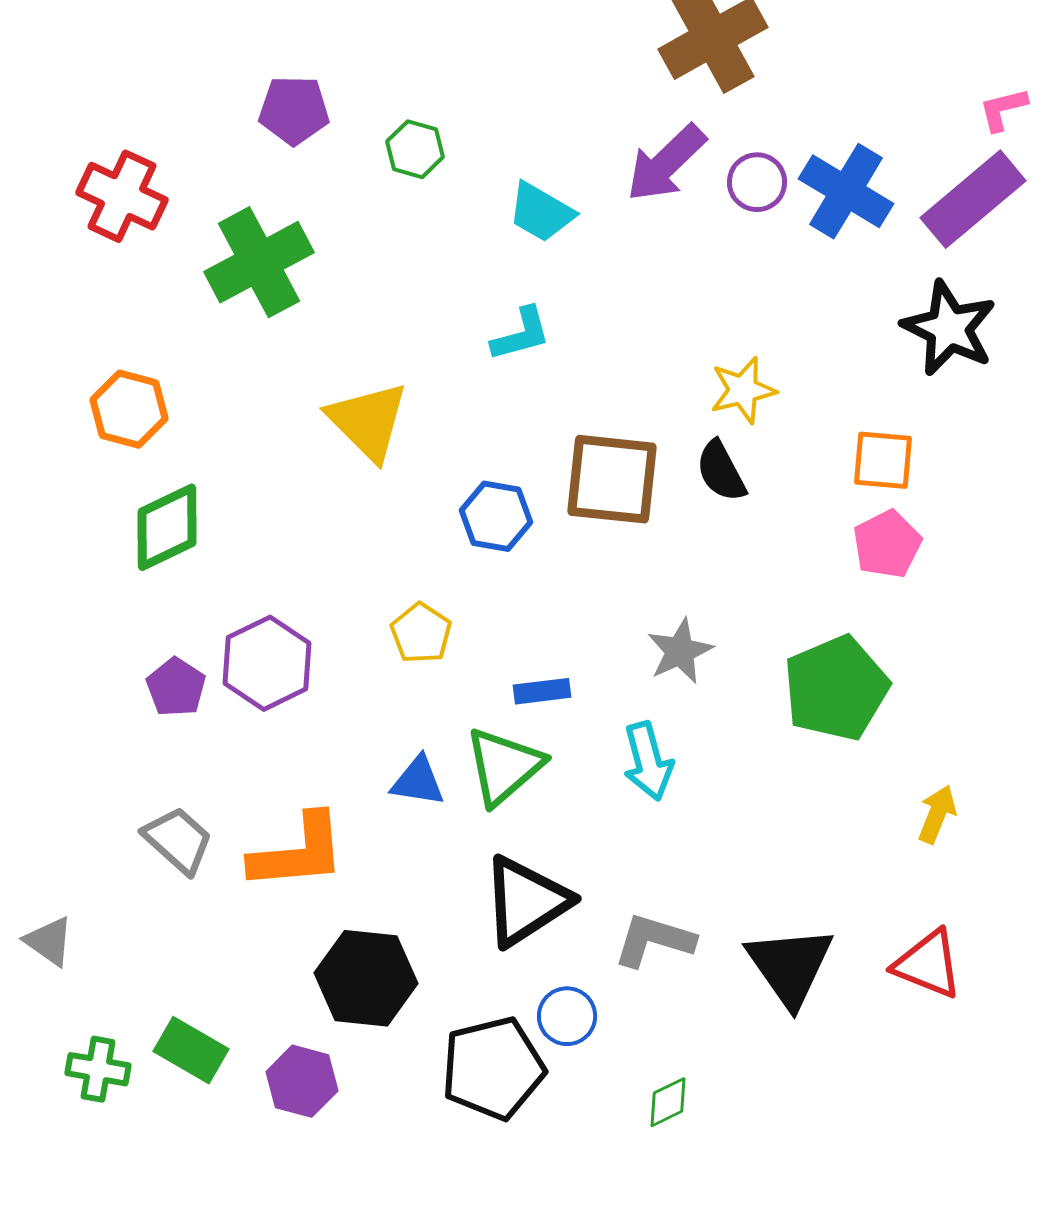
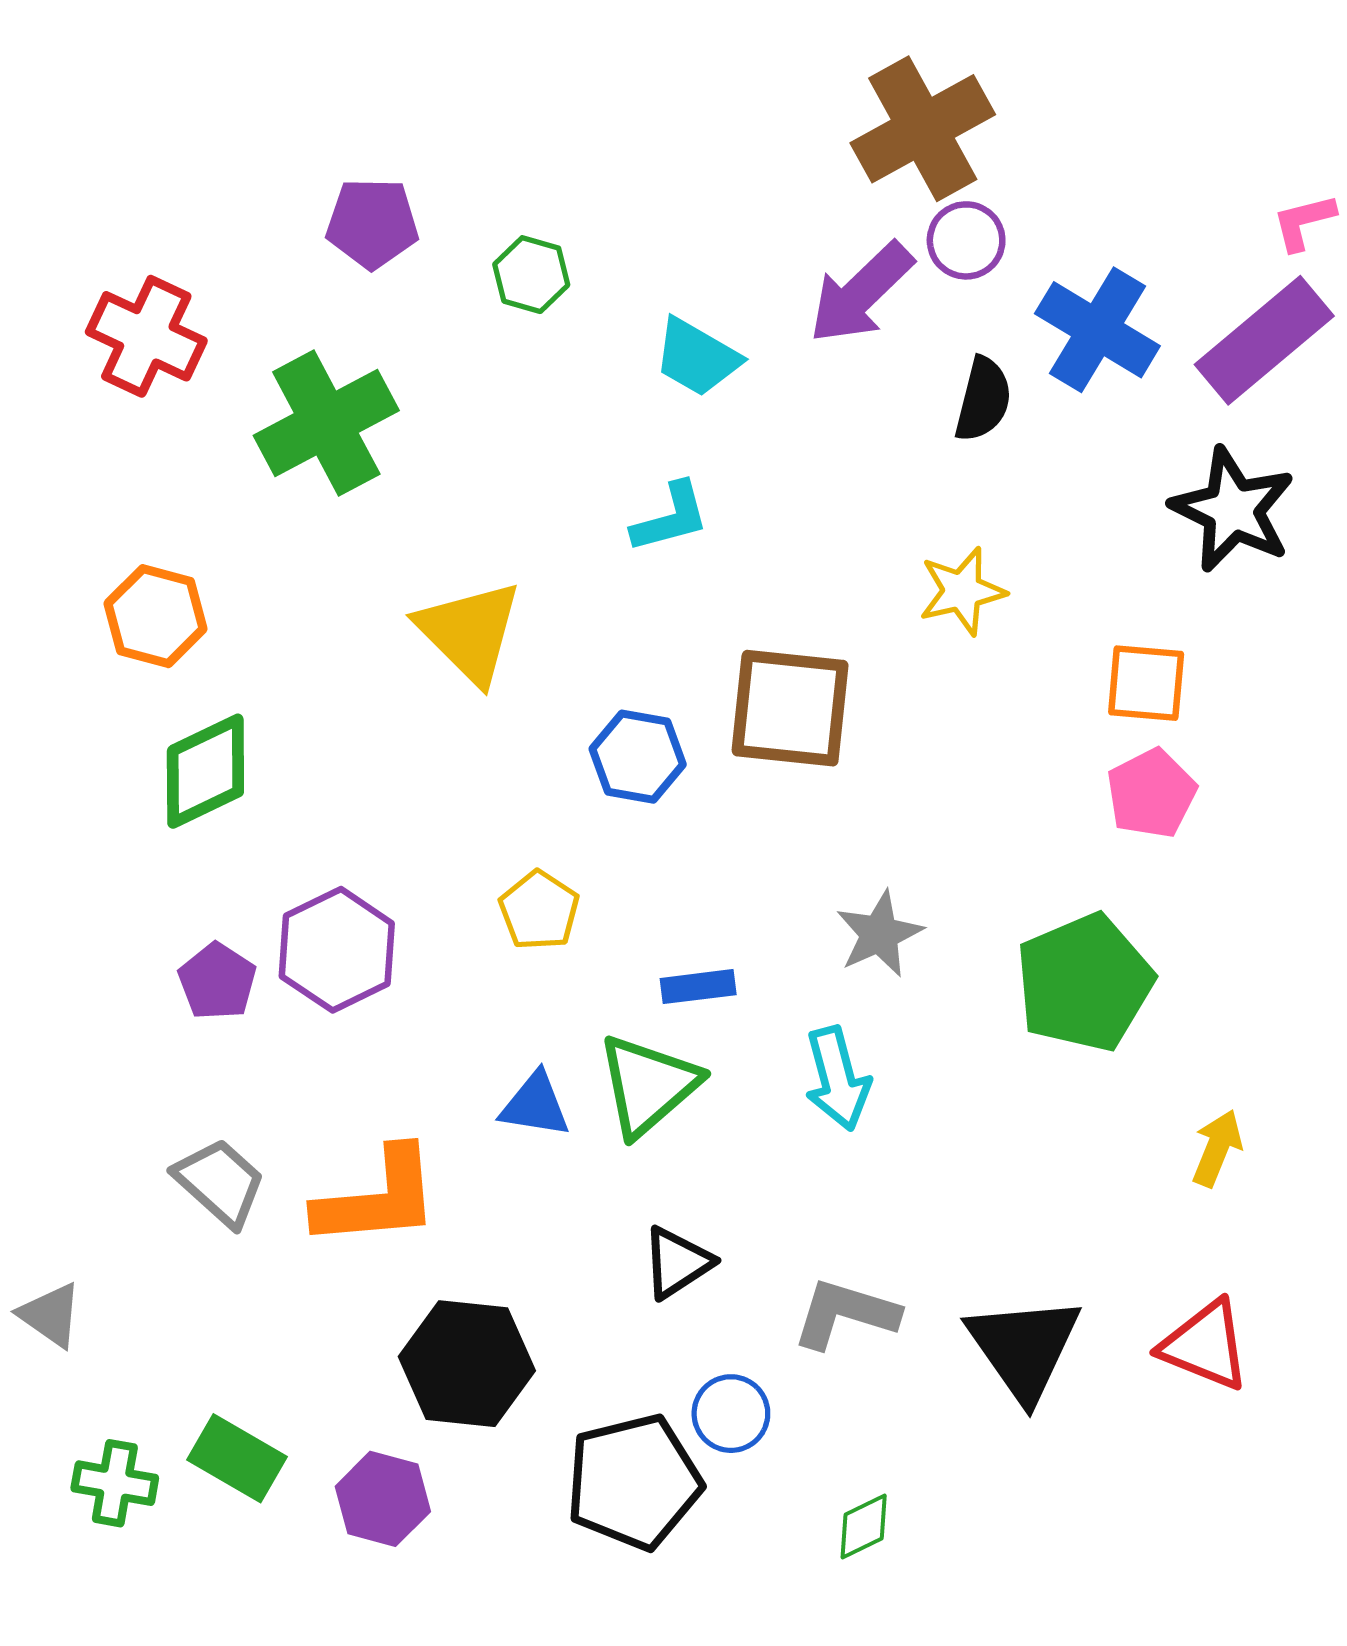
purple circle: (757, 182) -> (966, 240), moved
black semicircle: (721, 471) -> (983, 399), moved, turned -138
black triangle: (526, 901) -> (677, 1262), size x0.6

